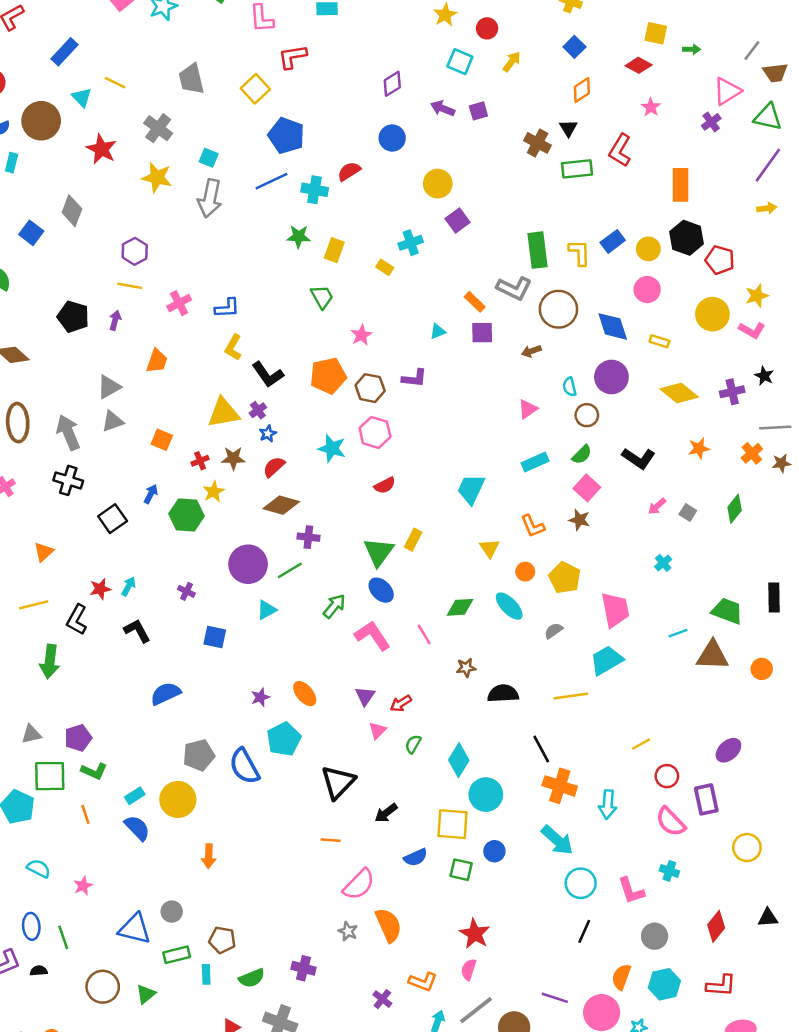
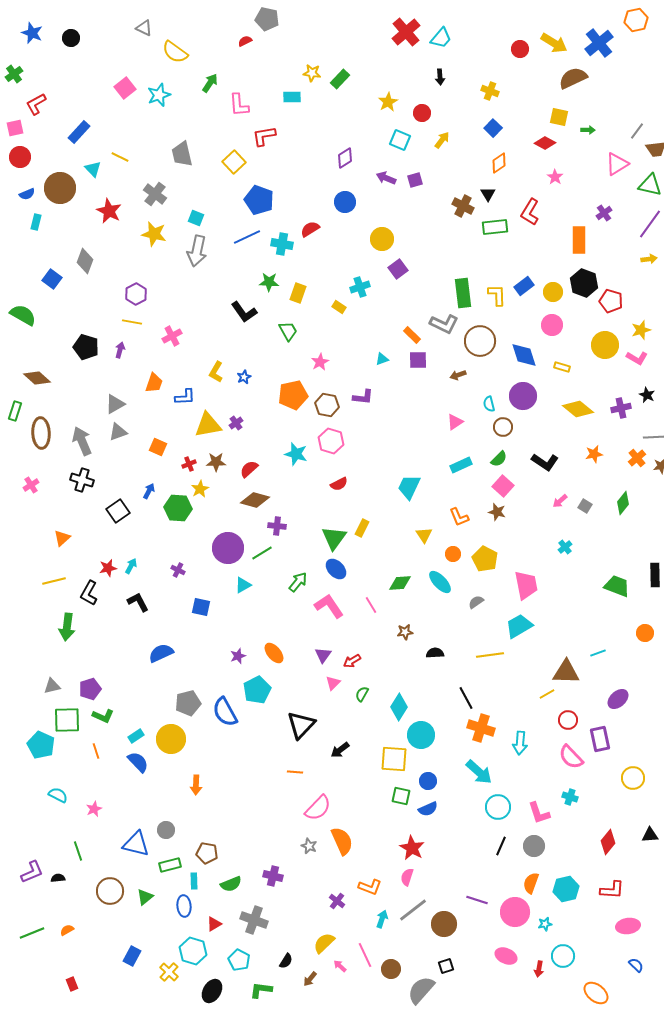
purple cross: (711, 122) -> (604, 213), moved
blue L-shape: (227, 308) -> (185, 397), moved
black L-shape: (268, 375) -> (244, 312), moved
blue star: (268, 434) -> (244, 377), moved
cyan line: (678, 633) -> (598, 653), moved
brown triangle: (712, 655) -> (566, 672), moved
black semicircle: (503, 694) -> (435, 653), size x0.7
blue semicircle: (416, 857) -> (428, 809), moved
blue ellipse: (31, 926) -> (184, 906), moved
gray circle: (655, 936) -> (534, 846), moved

